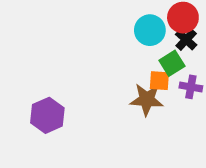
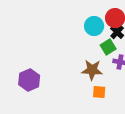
orange square: (159, 81) -> (99, 92), moved

